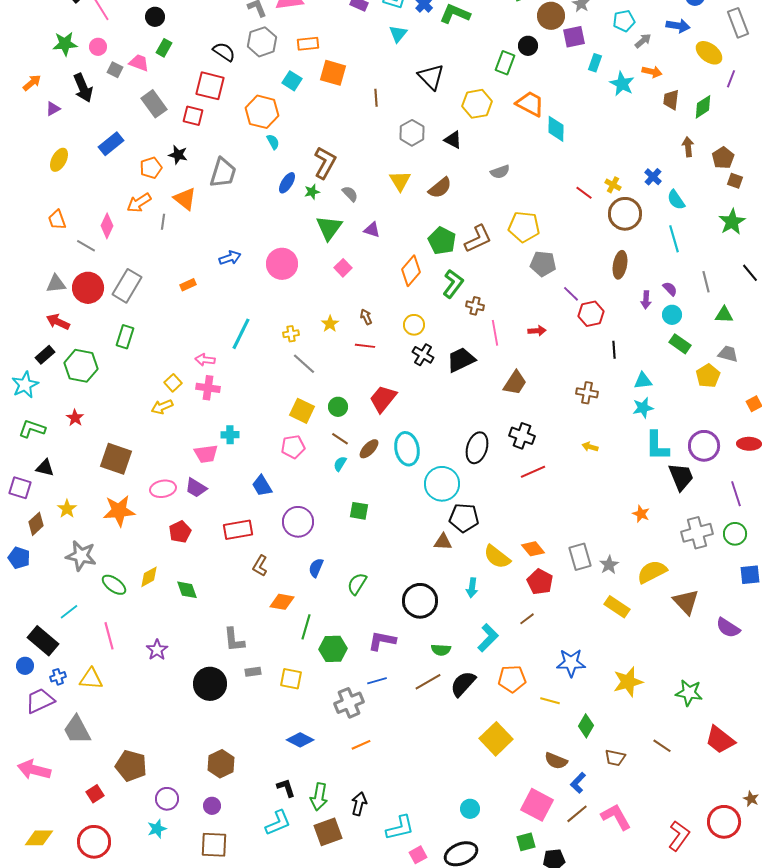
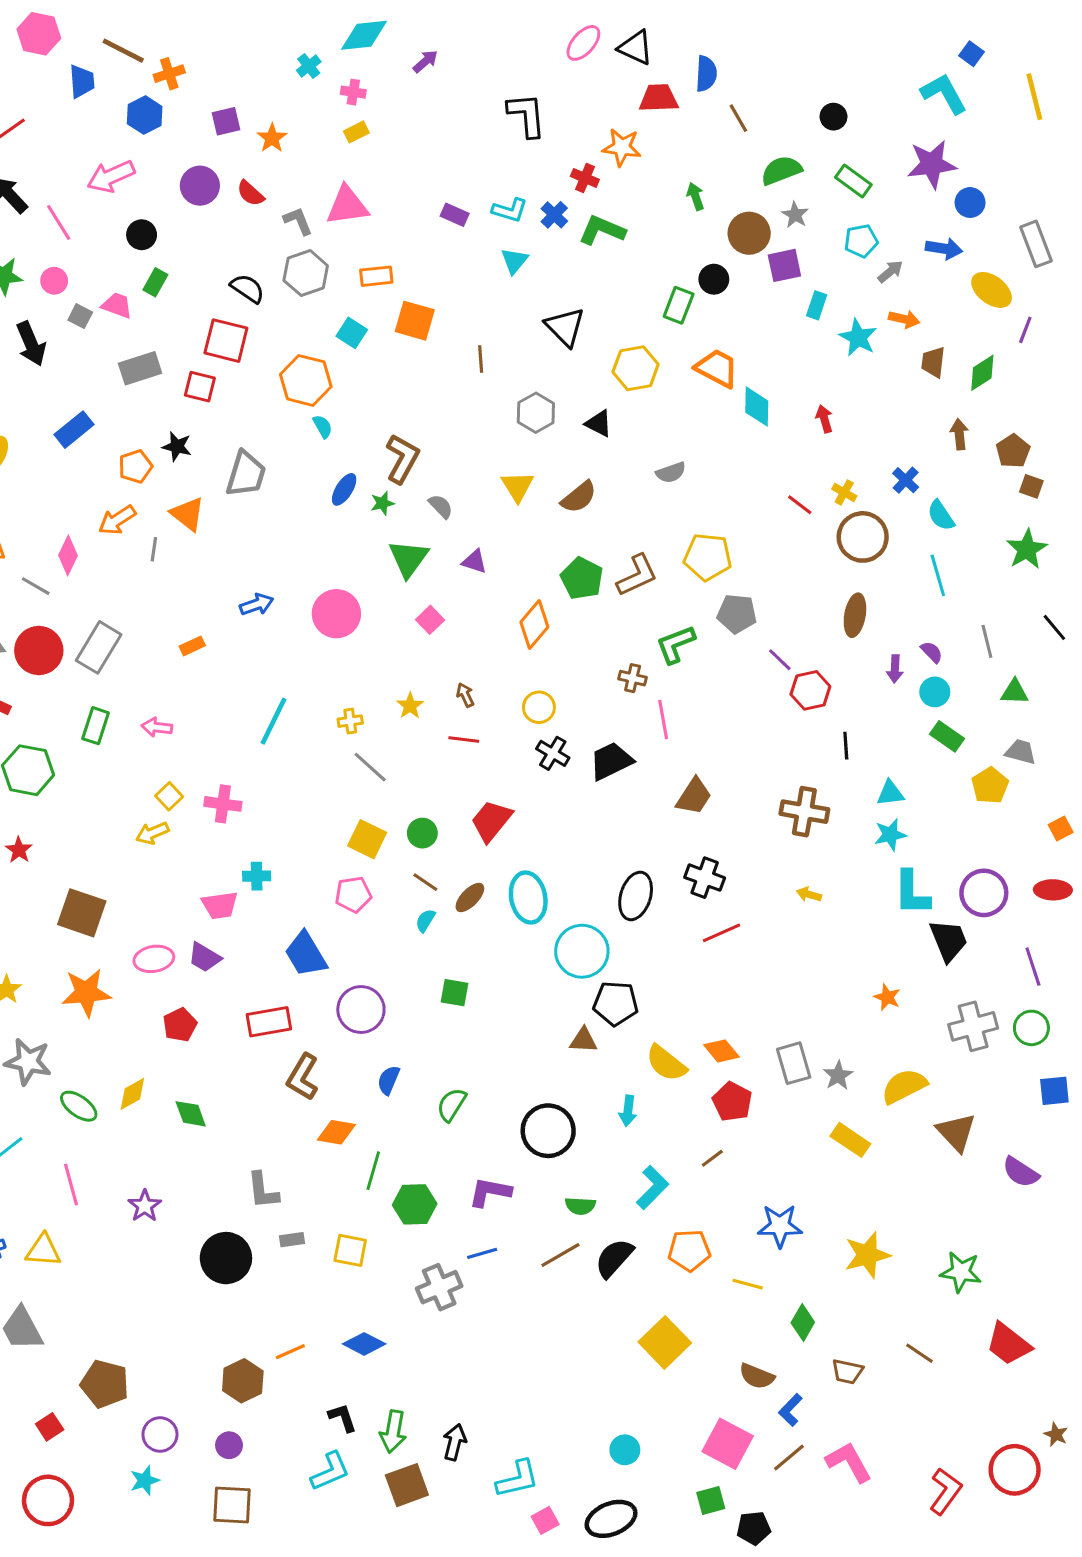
gray rectangle: (154, 104) -> (140, 368), turned -72
green L-shape: (453, 284) -> (675, 644), moved, turned -148
red arrow: (537, 331) -> (824, 419), moved, turned -102
pink arrow: (205, 360) -> (157, 727), moved
brown cross: (587, 393) -> (804, 812), size x1.4
blue trapezoid: (262, 486) -> (306, 954), size x1.4
brown L-shape: (260, 566) -> (303, 1077), size x1.4
orange line: (361, 745) -> (290, 1352), moved

